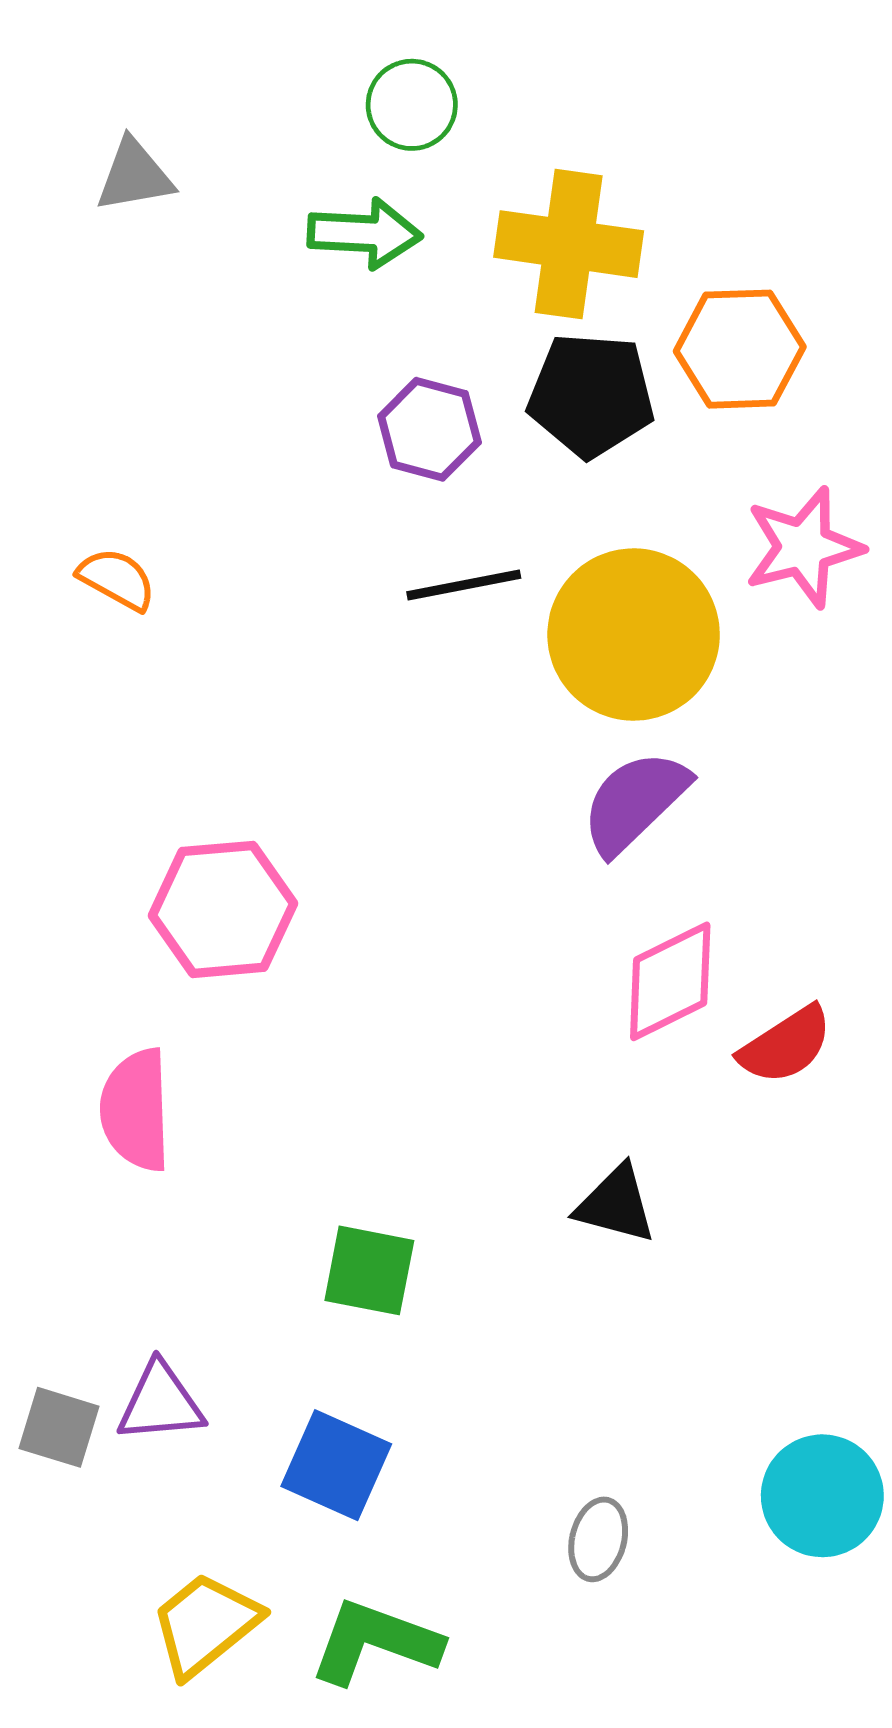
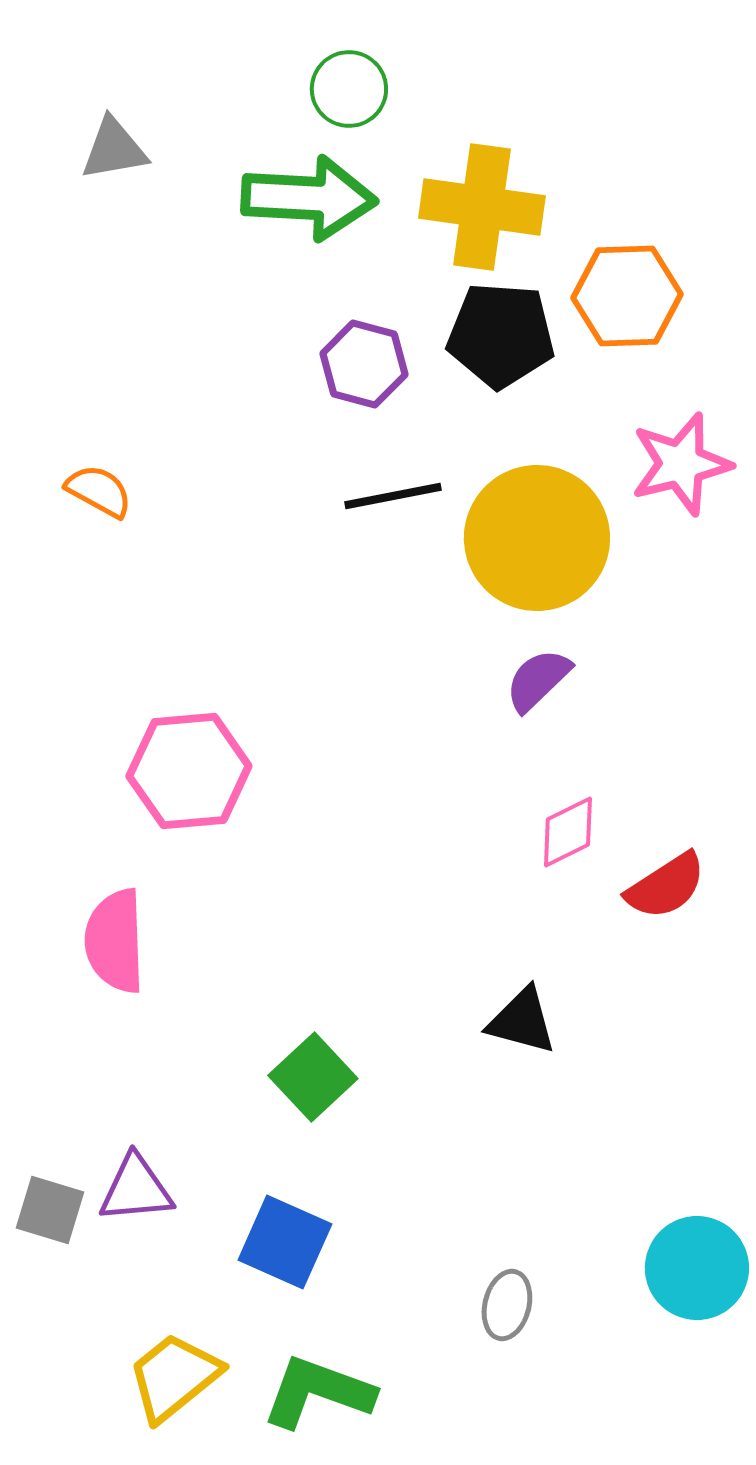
green arrow: (365, 233) -> (309, 198), size x1.4
purple semicircle: (635, 802) -> (538, 680), size x0.7
pink diamond: (670, 981) -> (568, 832), size x0.7
green square: (369, 1270) -> (313, 1077), turned 36

